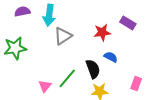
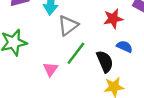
green line: (67, 78) -> (76, 53), moved
pink triangle: (45, 86) -> (50, 69), moved

